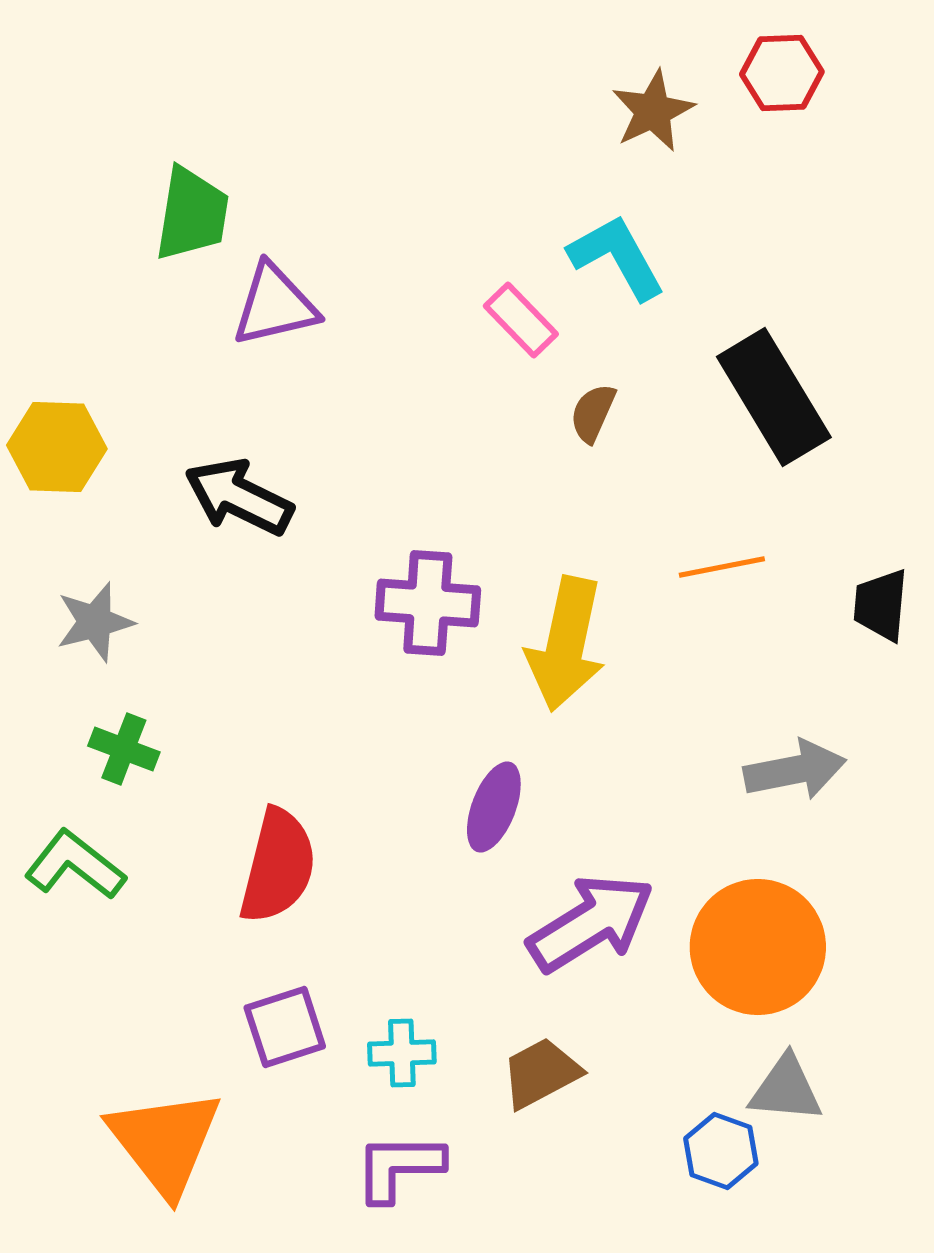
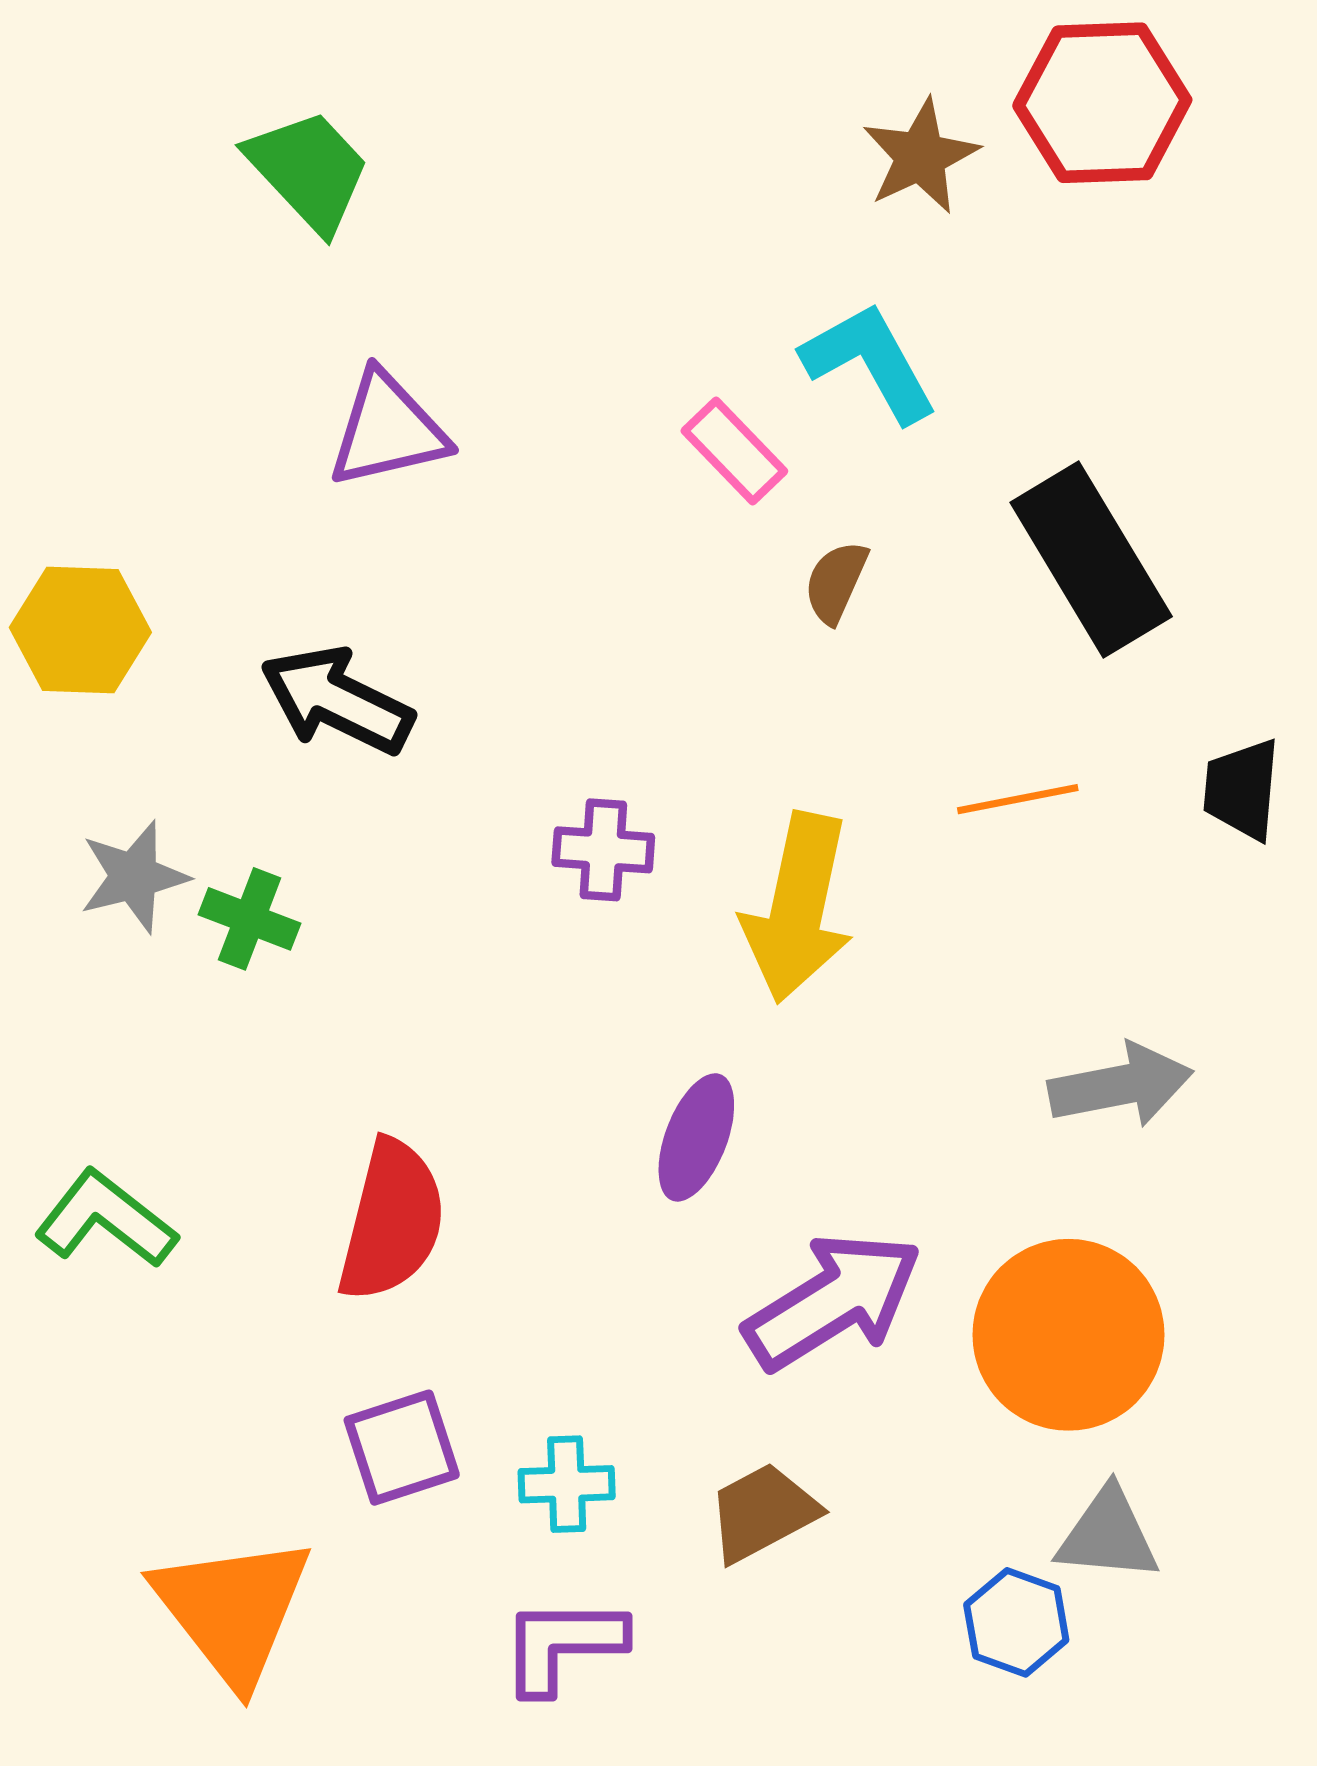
red hexagon: (782, 73) -> (1102, 103), size x1.5
green trapezoid: (192, 214) -> (309, 170), moved, turned -52
purple cross: (428, 603) -> (603, 850), size x0.7
black trapezoid: (881, 605) -> (1242, 789), moved
green cross: (124, 749) -> (250, 919), moved

